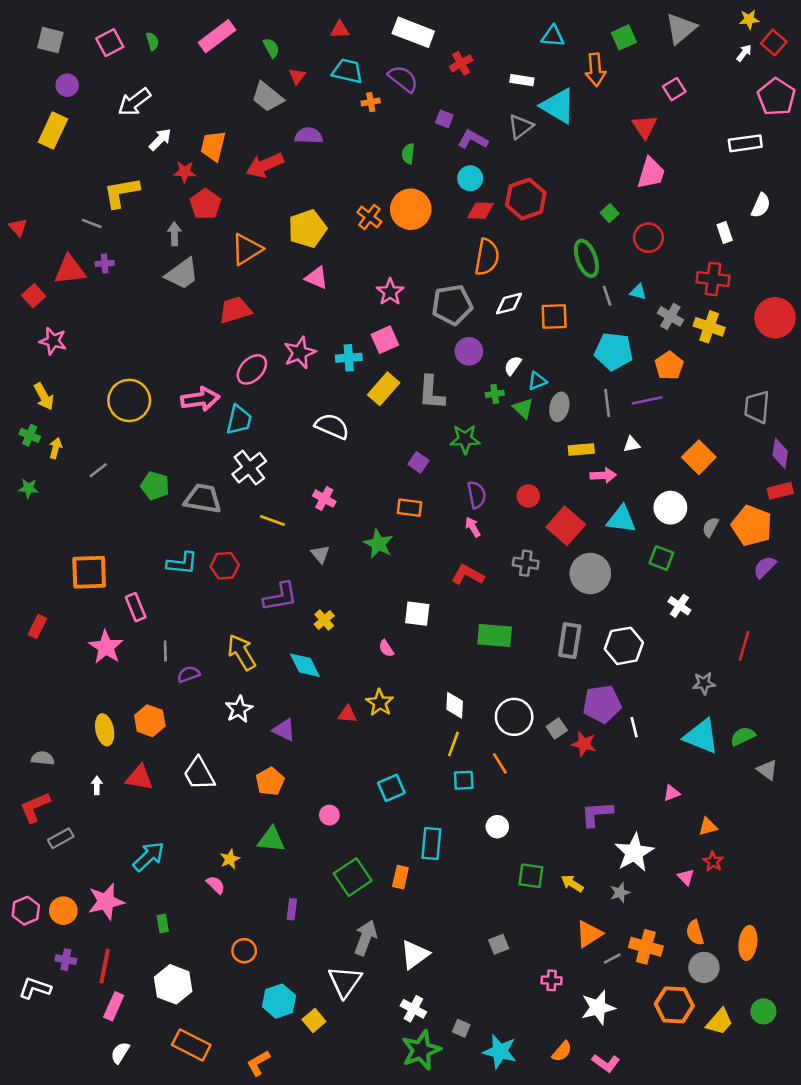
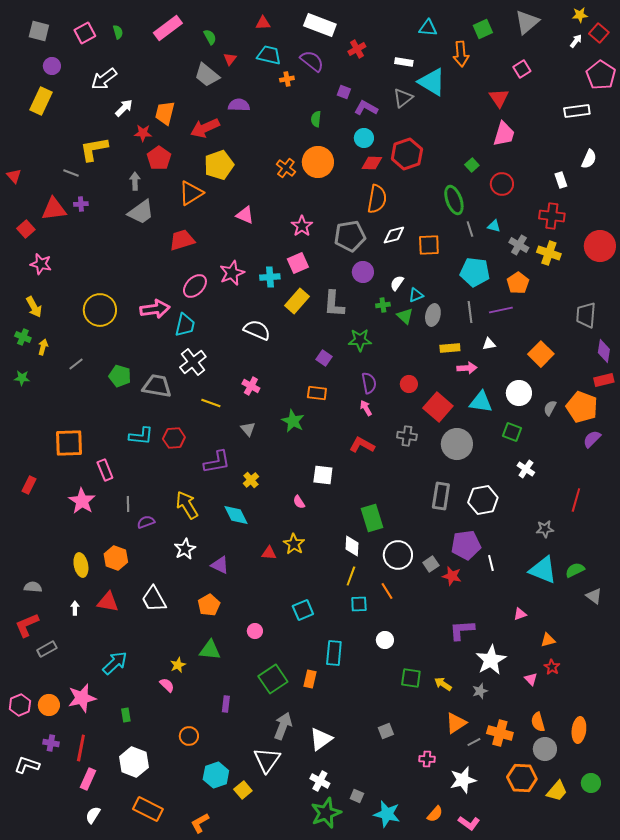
yellow pentagon: (307, 229) -> (219, 165), moved
green rectangle: (495, 636) -> (372, 518), moved, turned 68

